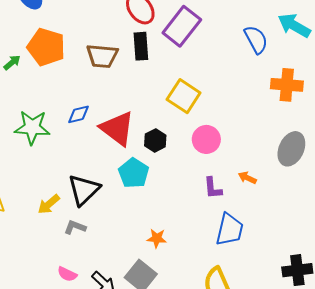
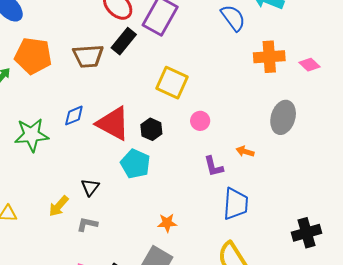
black rectangle: (141, 46) -> (124, 41), turned 52
pink circle: (206, 139) -> (200, 121), size x0.7
black triangle: (84, 190) -> (90, 187), size x0.6

